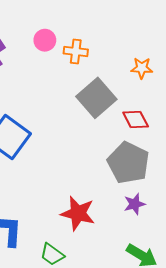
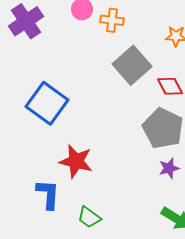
red star: (78, 213) -> (76, 161), moved

